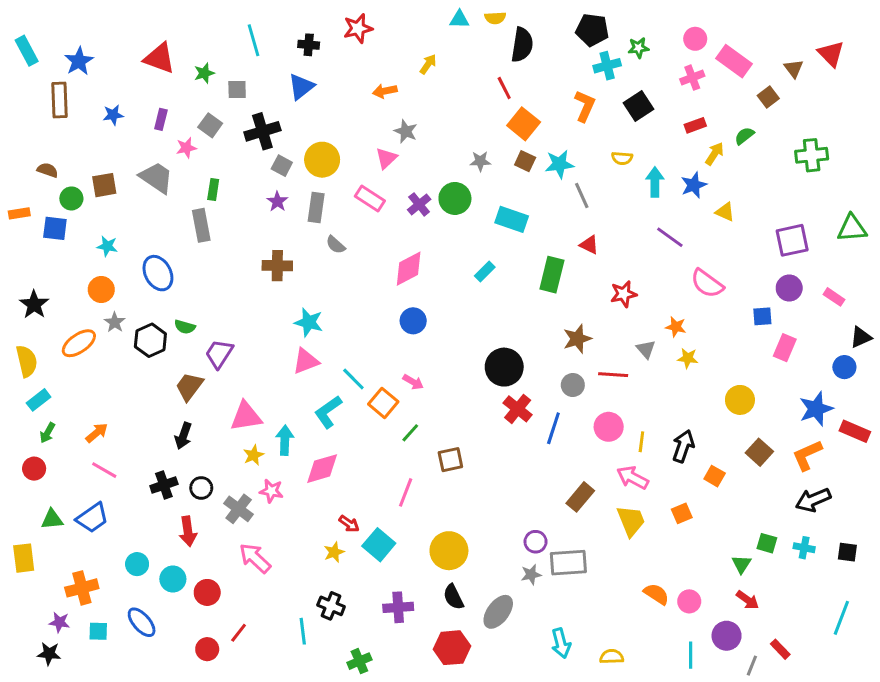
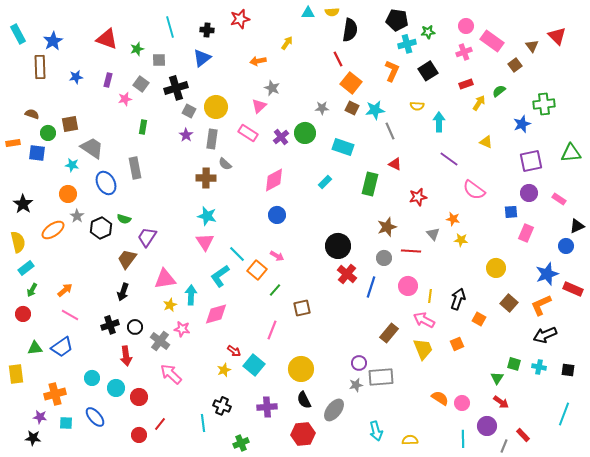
gray trapezoid: (156, 178) -> (92, 148), moved
blue star: (694, 185) -> (522, 124), moved
gray rectangle: (201, 225) -> (135, 168), moved
brown cross: (277, 266) -> (206, 178), moved
pink triangle: (306, 361) -> (205, 242), turned -42

